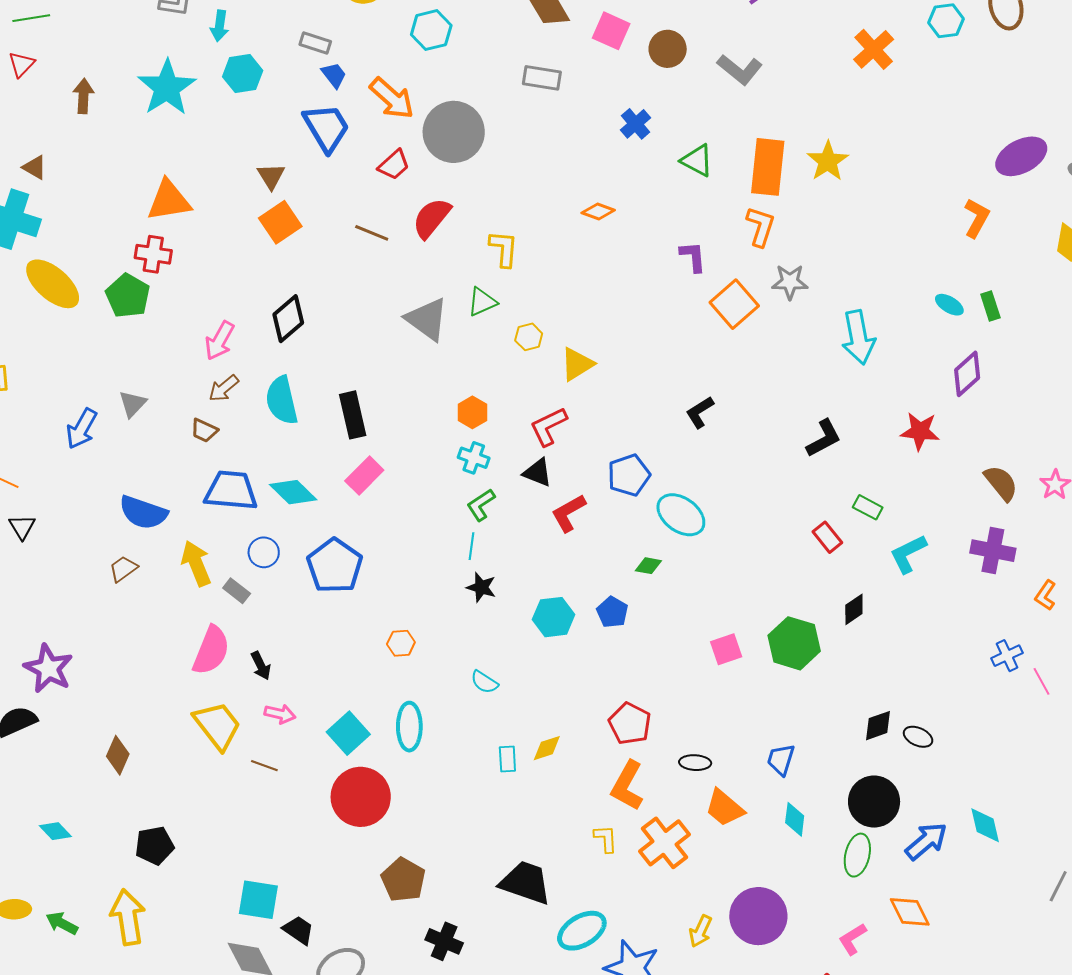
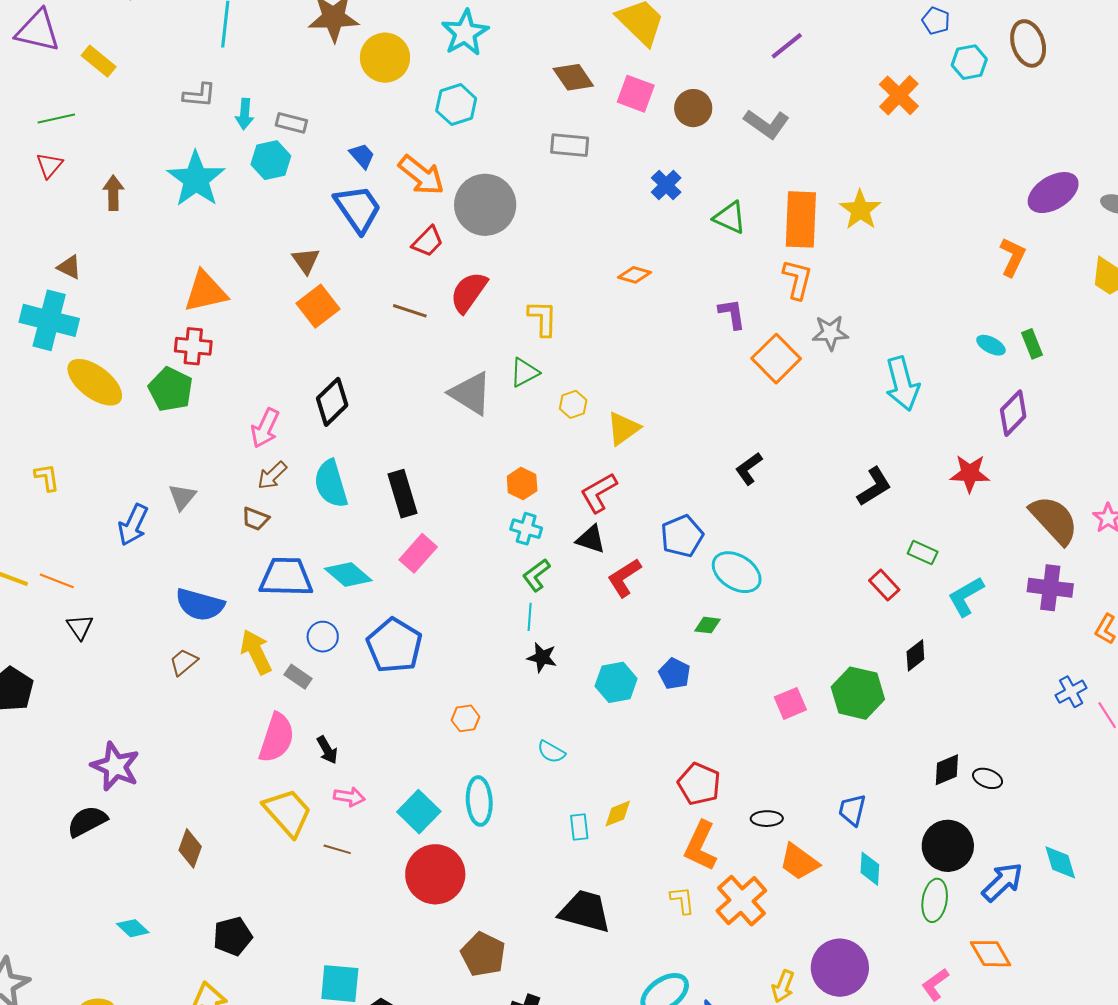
gray rectangle: (315, 43) -> (291, 123), moved
brown semicircle: (1001, 483) -> (1054, 520), size x1.4
black trapezoid: (526, 883) -> (585, 911), moved

